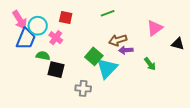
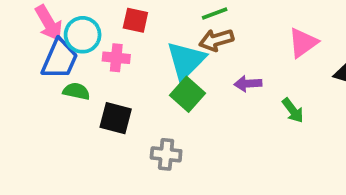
pink cross: (56, 38) -> (116, 58), turned -32
brown arrow: (118, 40) -> (216, 40), moved
green semicircle: (43, 56) -> (76, 91), moved
cyan triangle: (107, 68) -> (186, 60), moved

